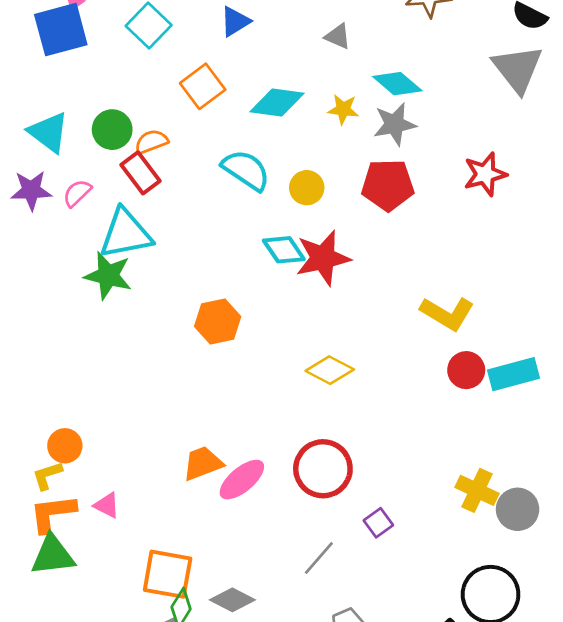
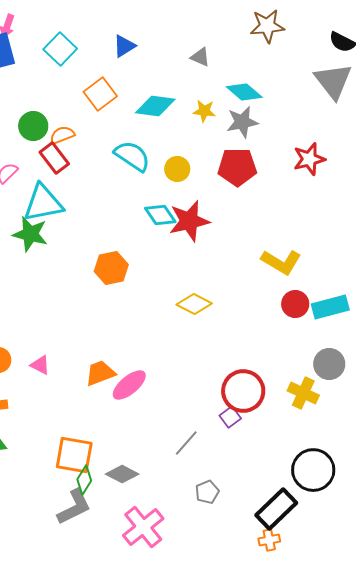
red circle: (323, 469) -> (243, 391), moved
pink triangle: (107, 505) -> (40, 365), moved
gray circle: (518, 509) -> (329, 364), moved

